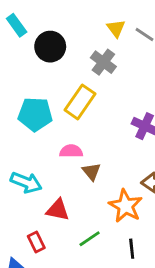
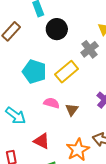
brown triangle: (91, 172) -> (72, 110), moved
red triangle: (58, 210) -> (42, 141), moved

